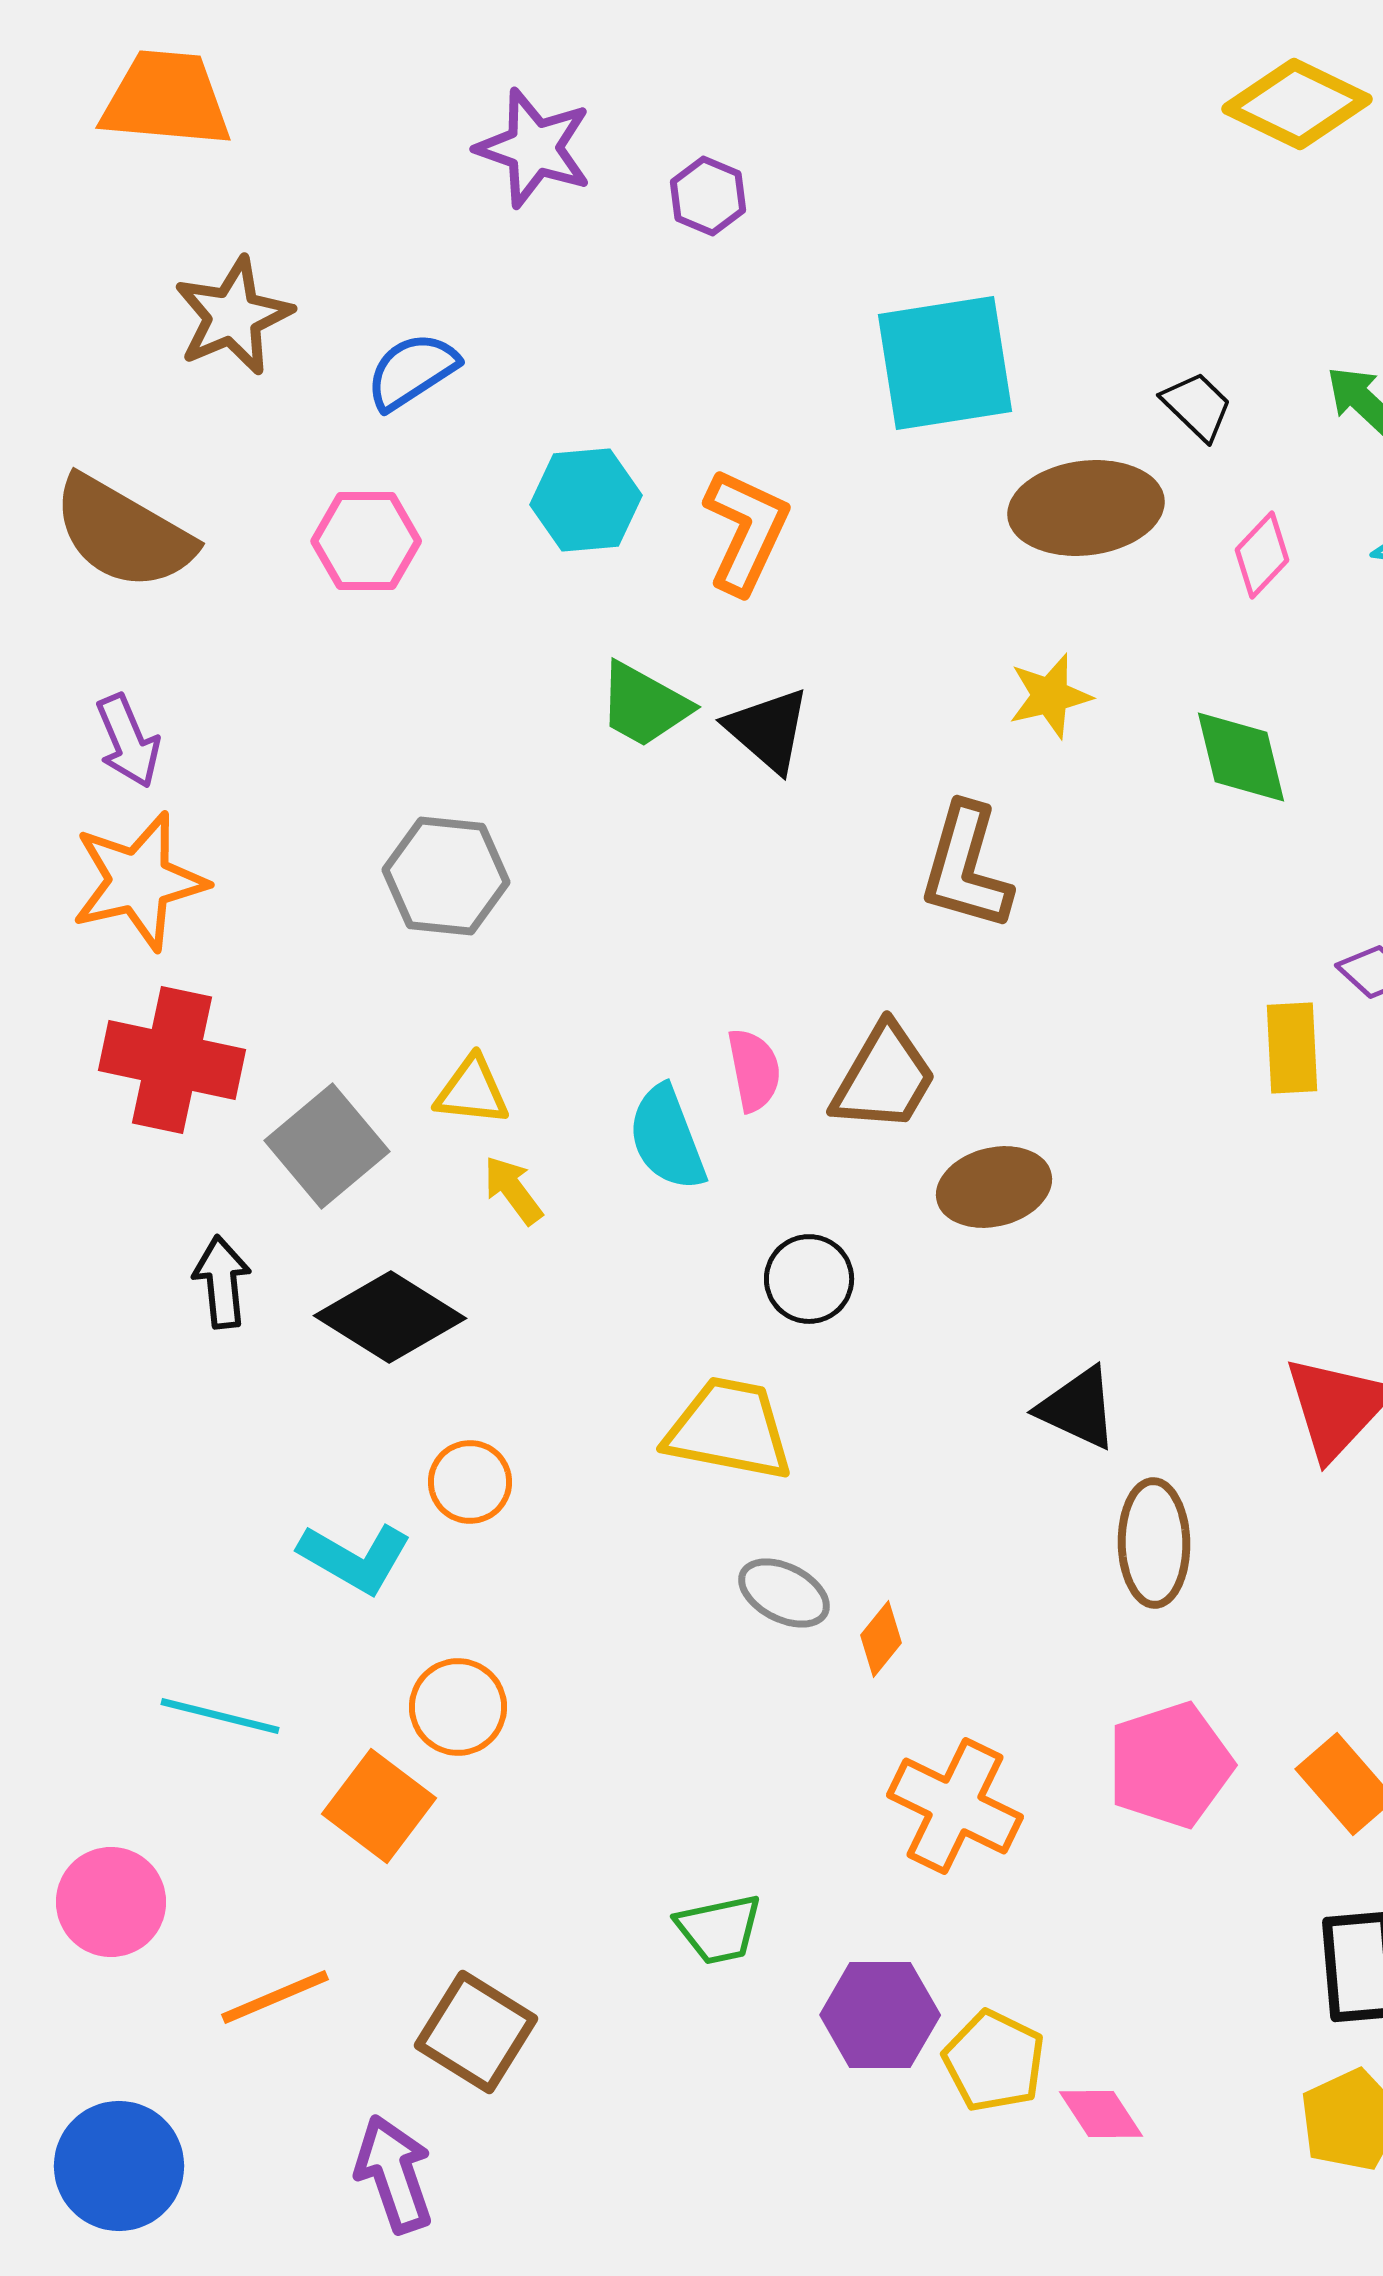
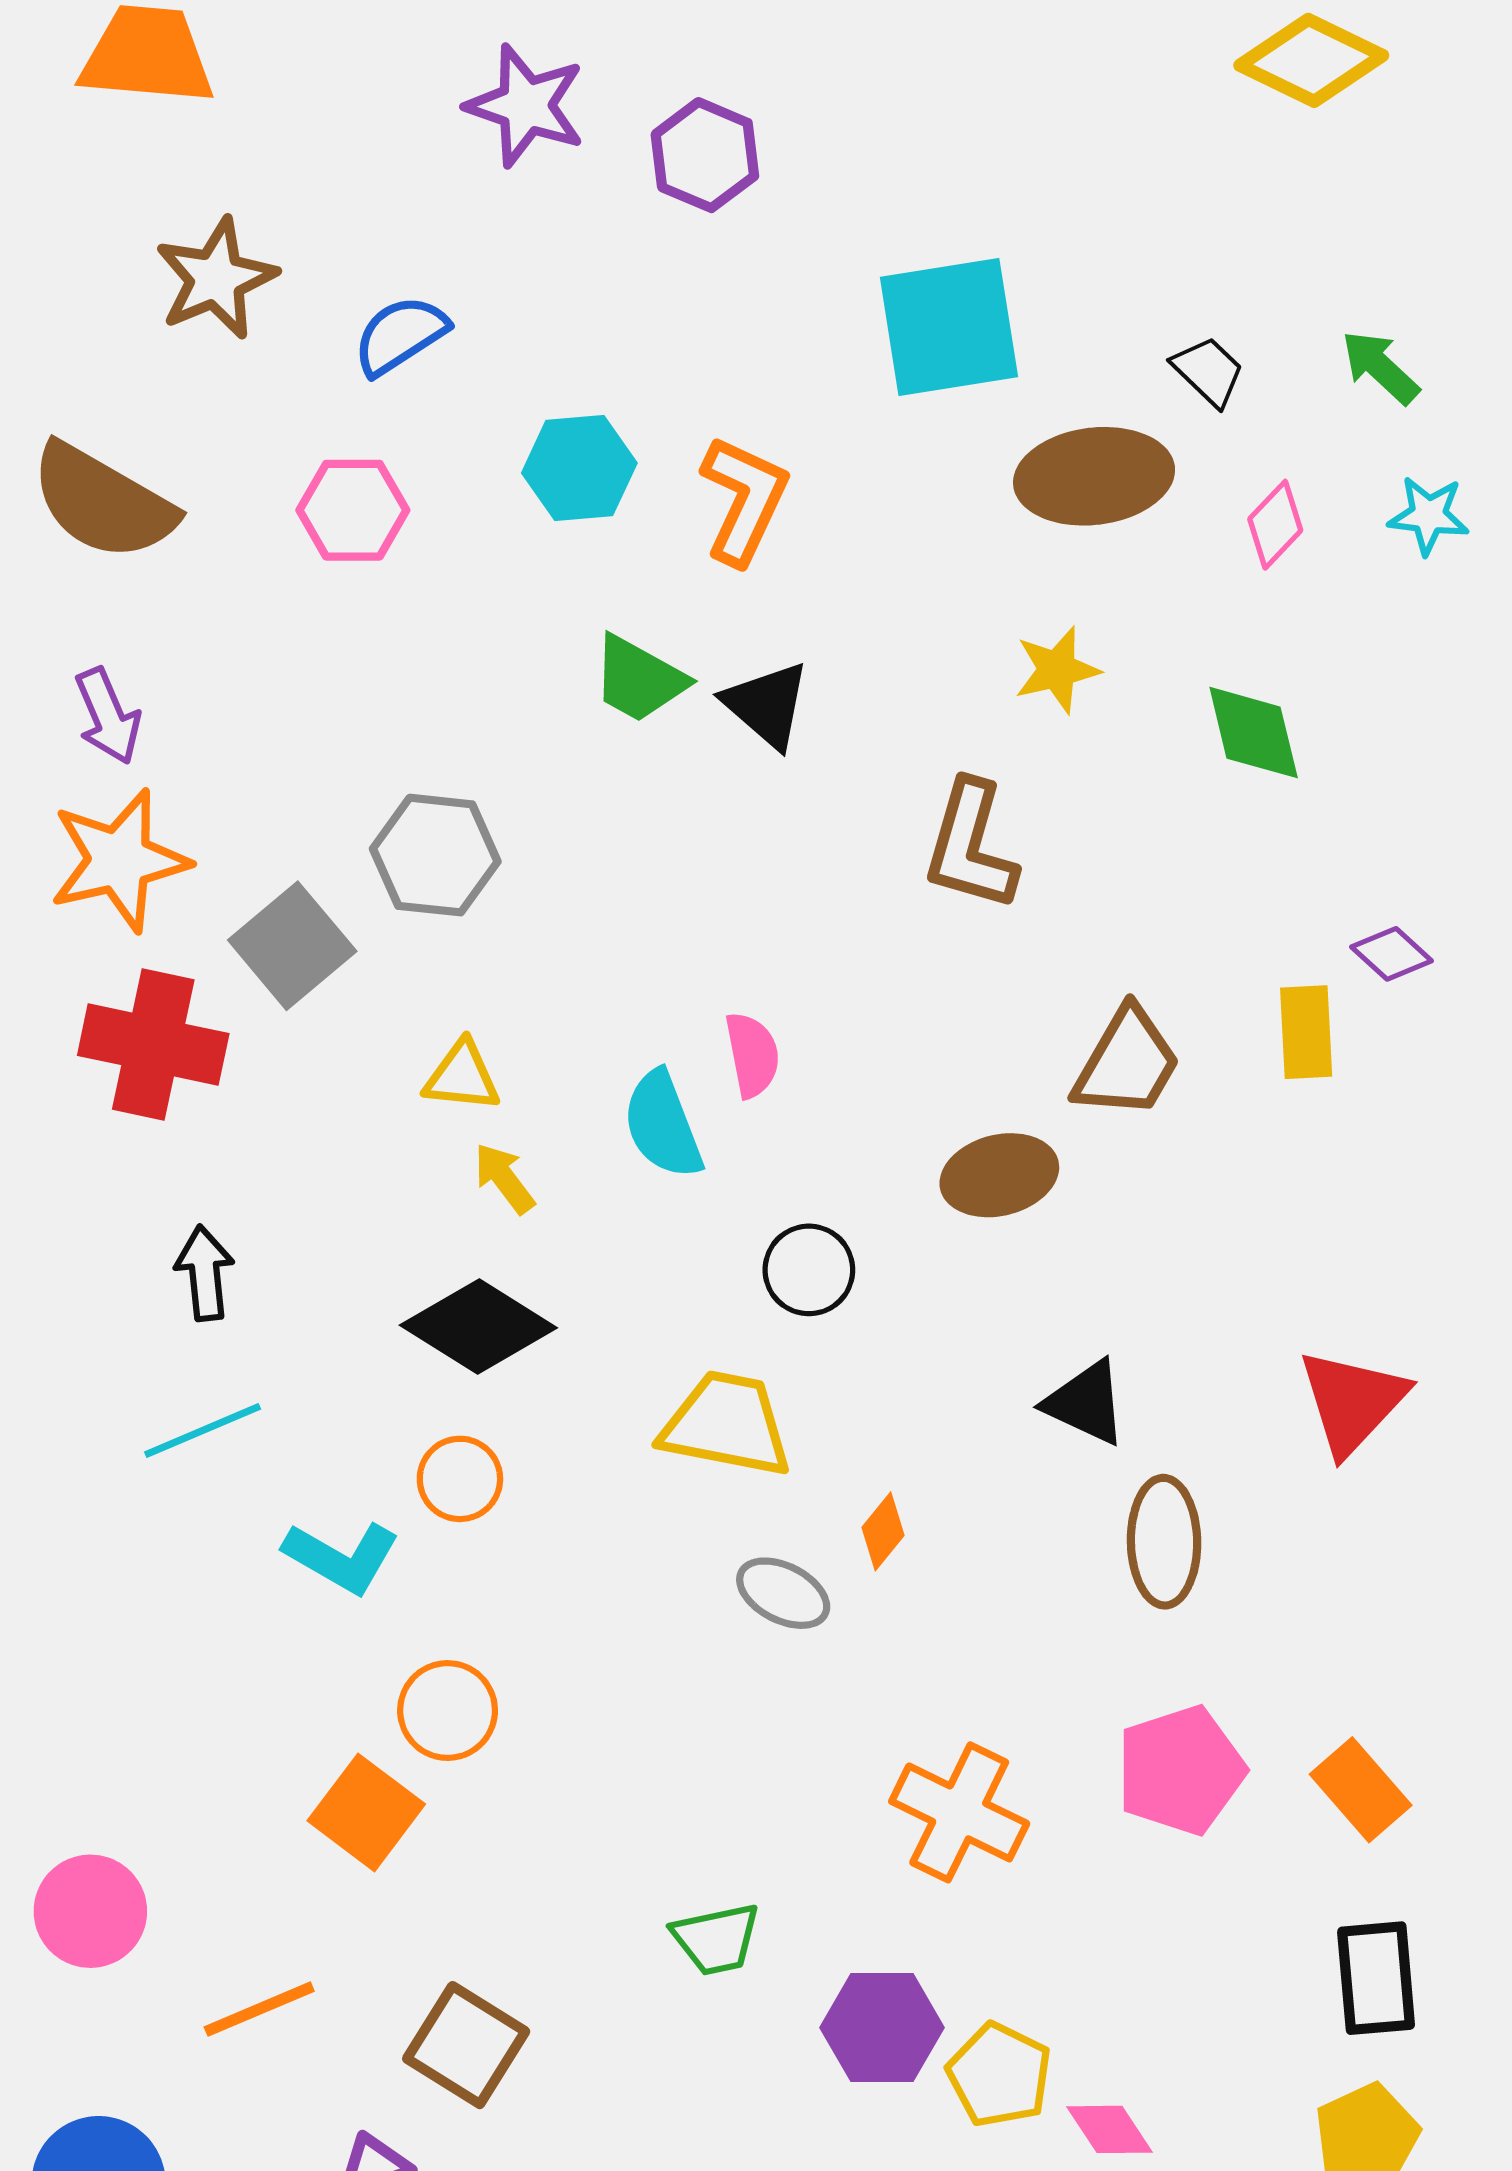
purple hexagon: (708, 196) -> (705, 155), size x1.4
brown trapezoid: (884, 1078) -> (1127, 1063), moved
gray square: (327, 1146) -> (292, 946), moved
black diamond: (390, 1317) -> (478, 1327), moved
orange diamond: (881, 1639) -> (883, 1531), moved
cyan line: (220, 1716) -> (203, 1431), moved, turned -37

